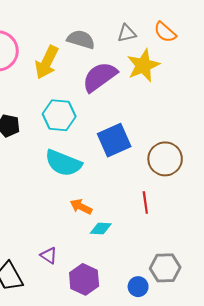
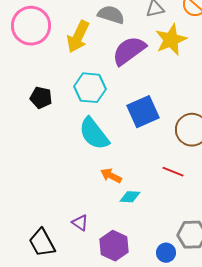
cyan semicircle: (63, 163) -> (94, 134), turned 30
red line: (145, 203) -> (173, 172), turned -60

